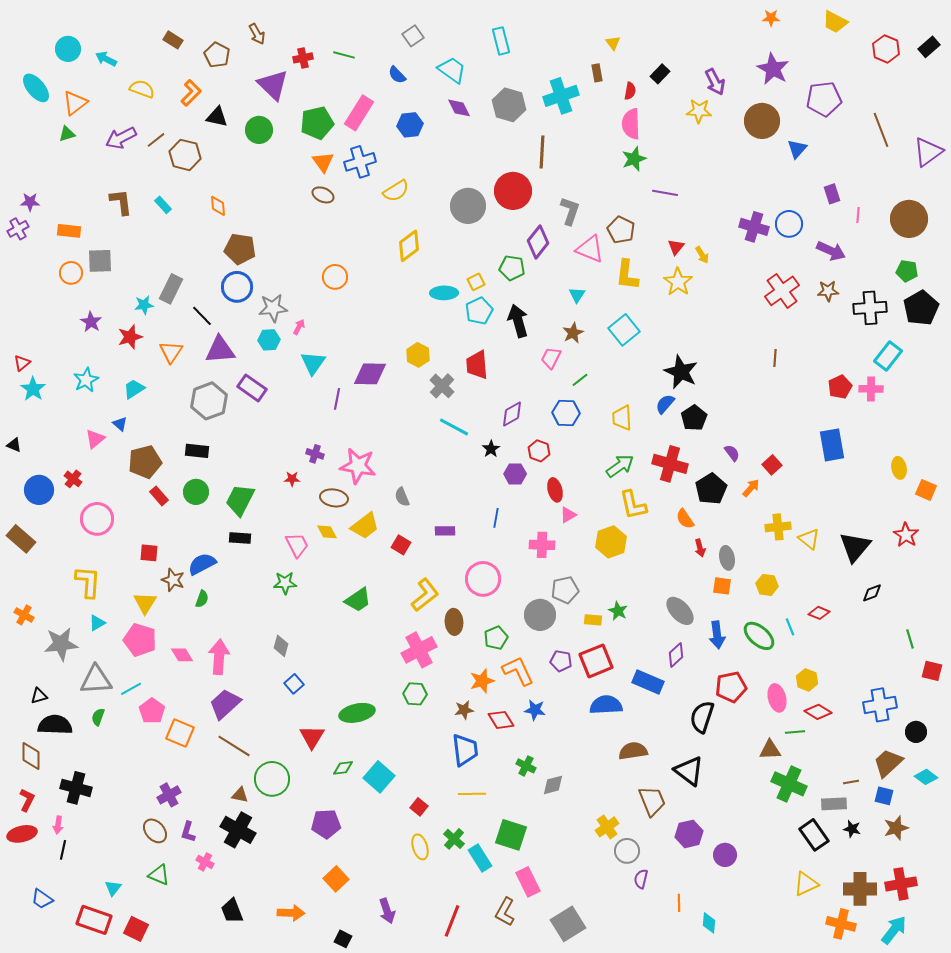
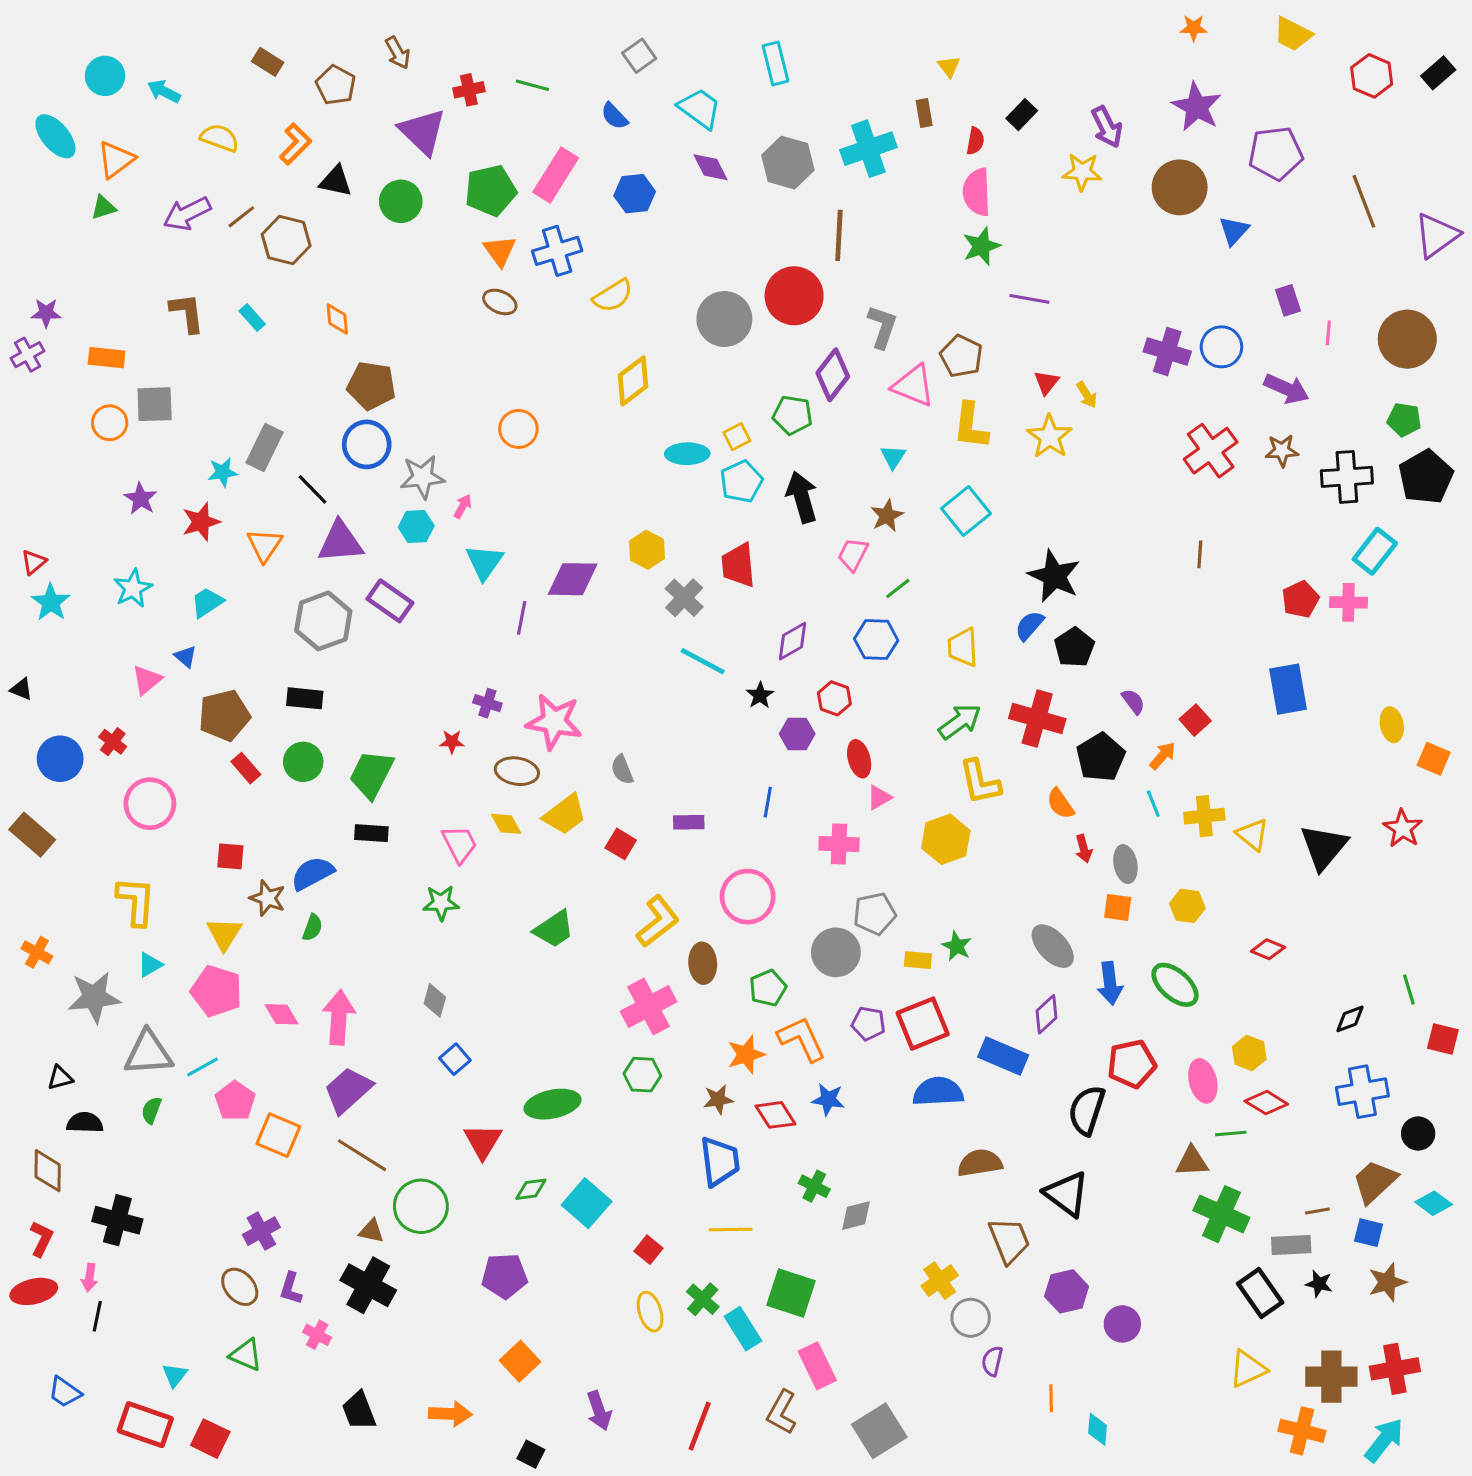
black diamond: (872, 593) -> (1350, 1019), moved
cyan line: (790, 627) -> (1153, 804), moved
black semicircle: (55, 725) -> (85, 1123), size x0.7

